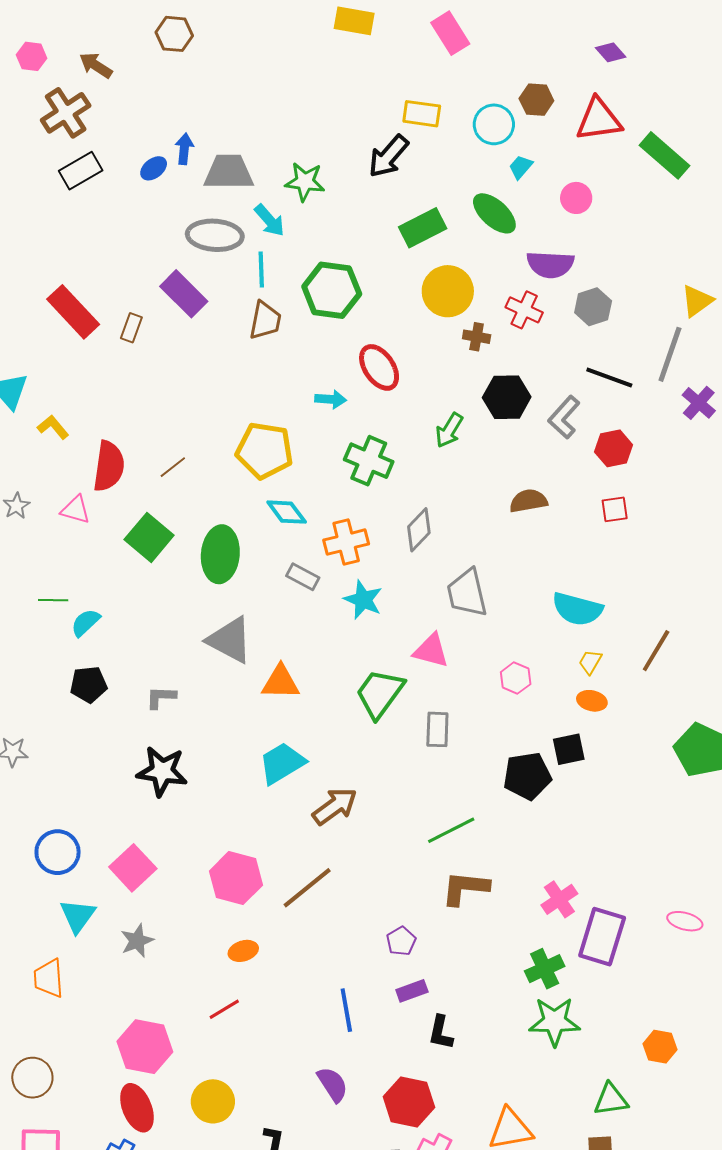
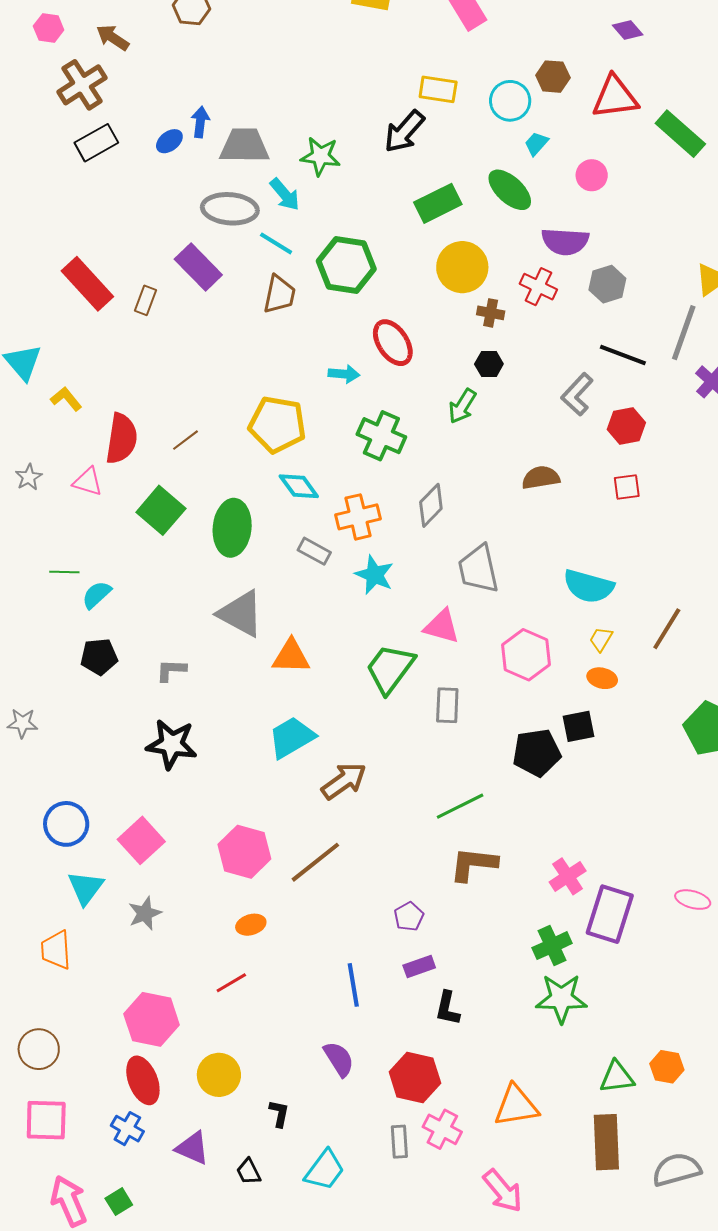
cyan line: (261, 269) -> (276, 243), turned -57
black hexagon: (507, 397) -> (489, 364), moved, size x0.6
pink hexagon: (516, 678) -> (526, 655), size x1.6
orange hexagon: (660, 1047) -> (667, 1067), moved

